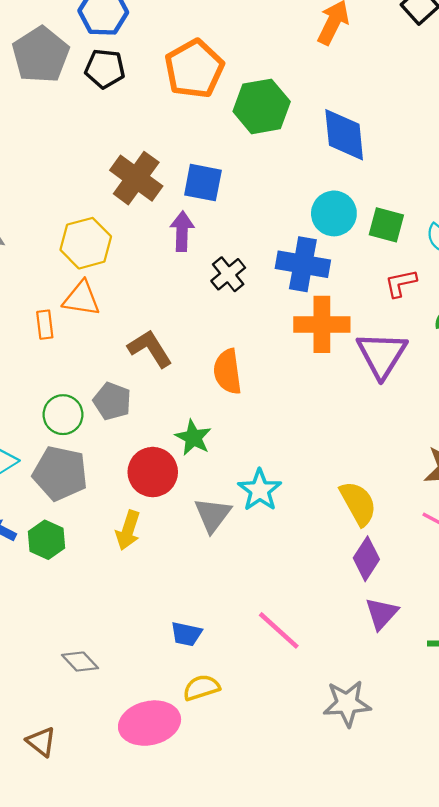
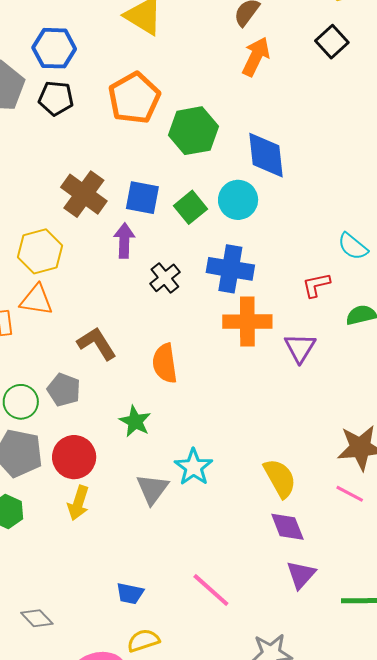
cyan circle: (334, 213) -> (238, 200), moved
green square: (386, 225) -> (191, 207), moved, turned 36
purple triangle: (382, 355) -> (300, 348), size x0.7
red circle: (153, 472) -> (74, 457), moved
purple diamond: (366, 559) -> (287, 527), turned -54

